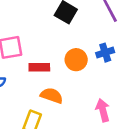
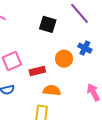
blue cross: (105, 53) -> (85, 48), turned -32

